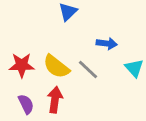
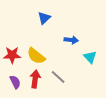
gray line: (88, 69) -> (58, 77), moved

